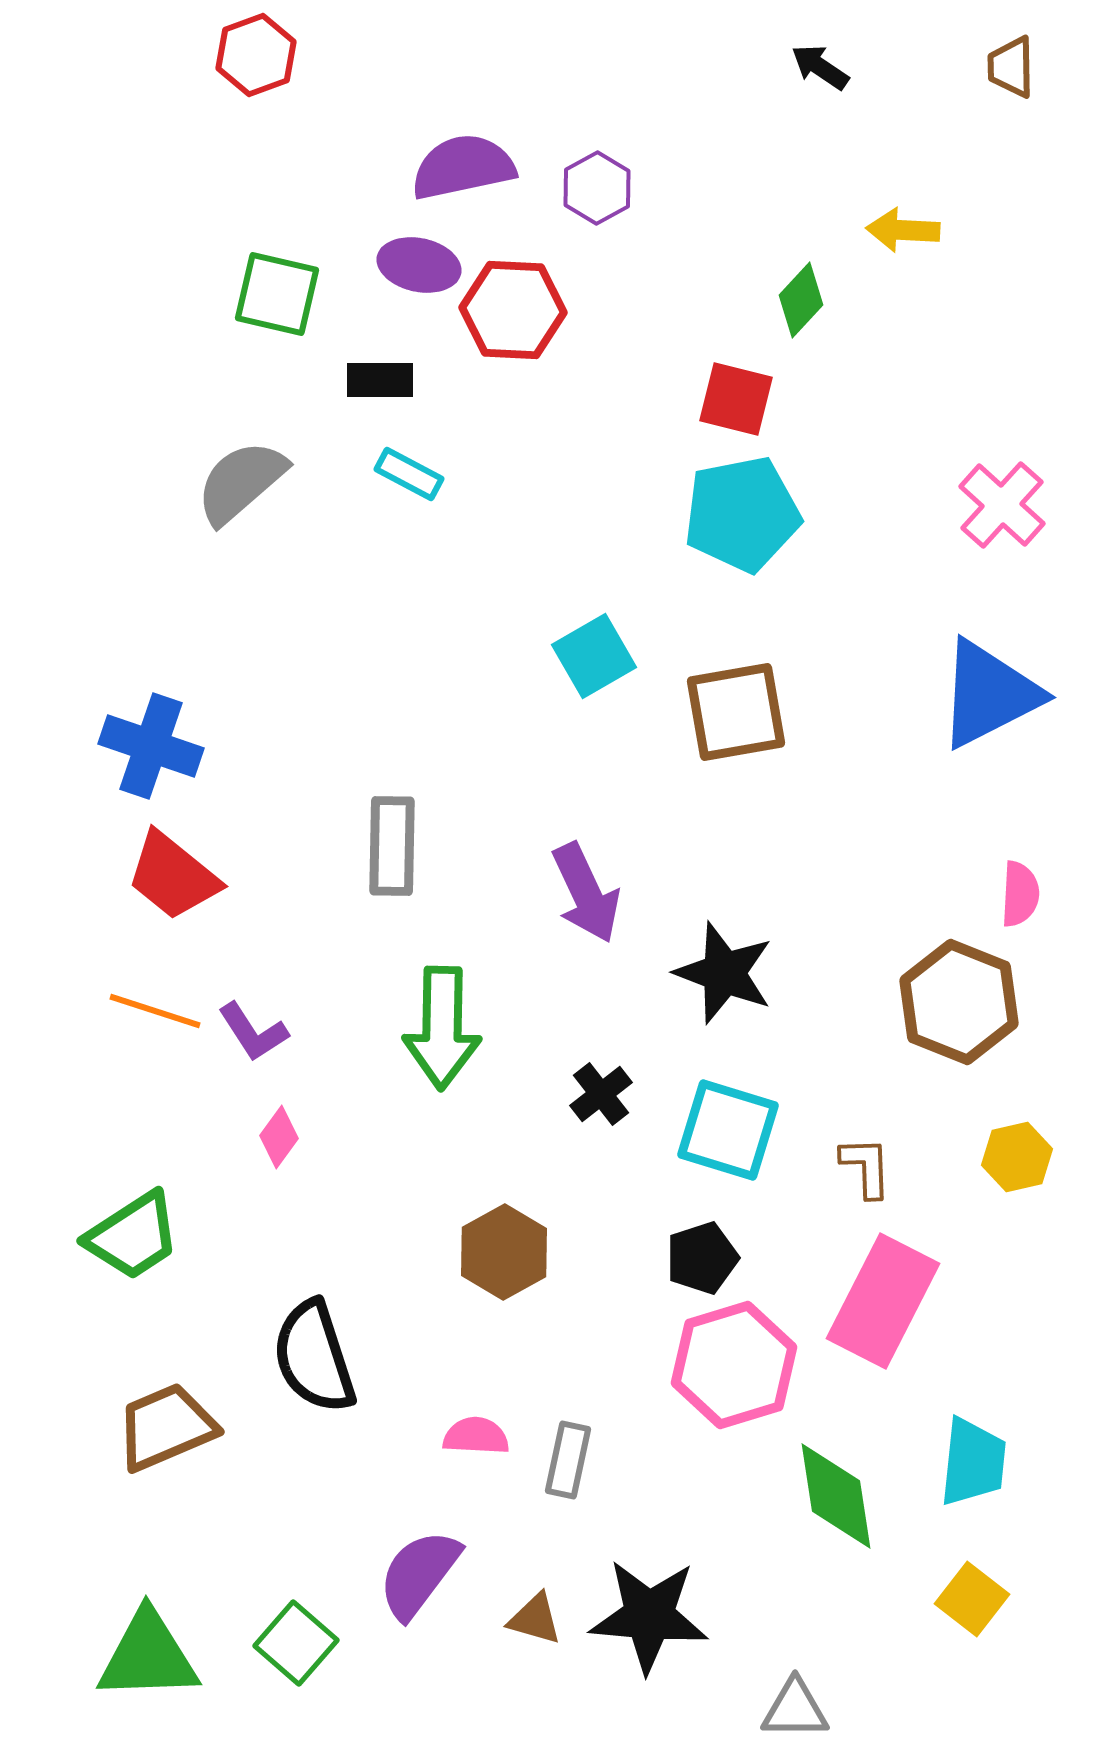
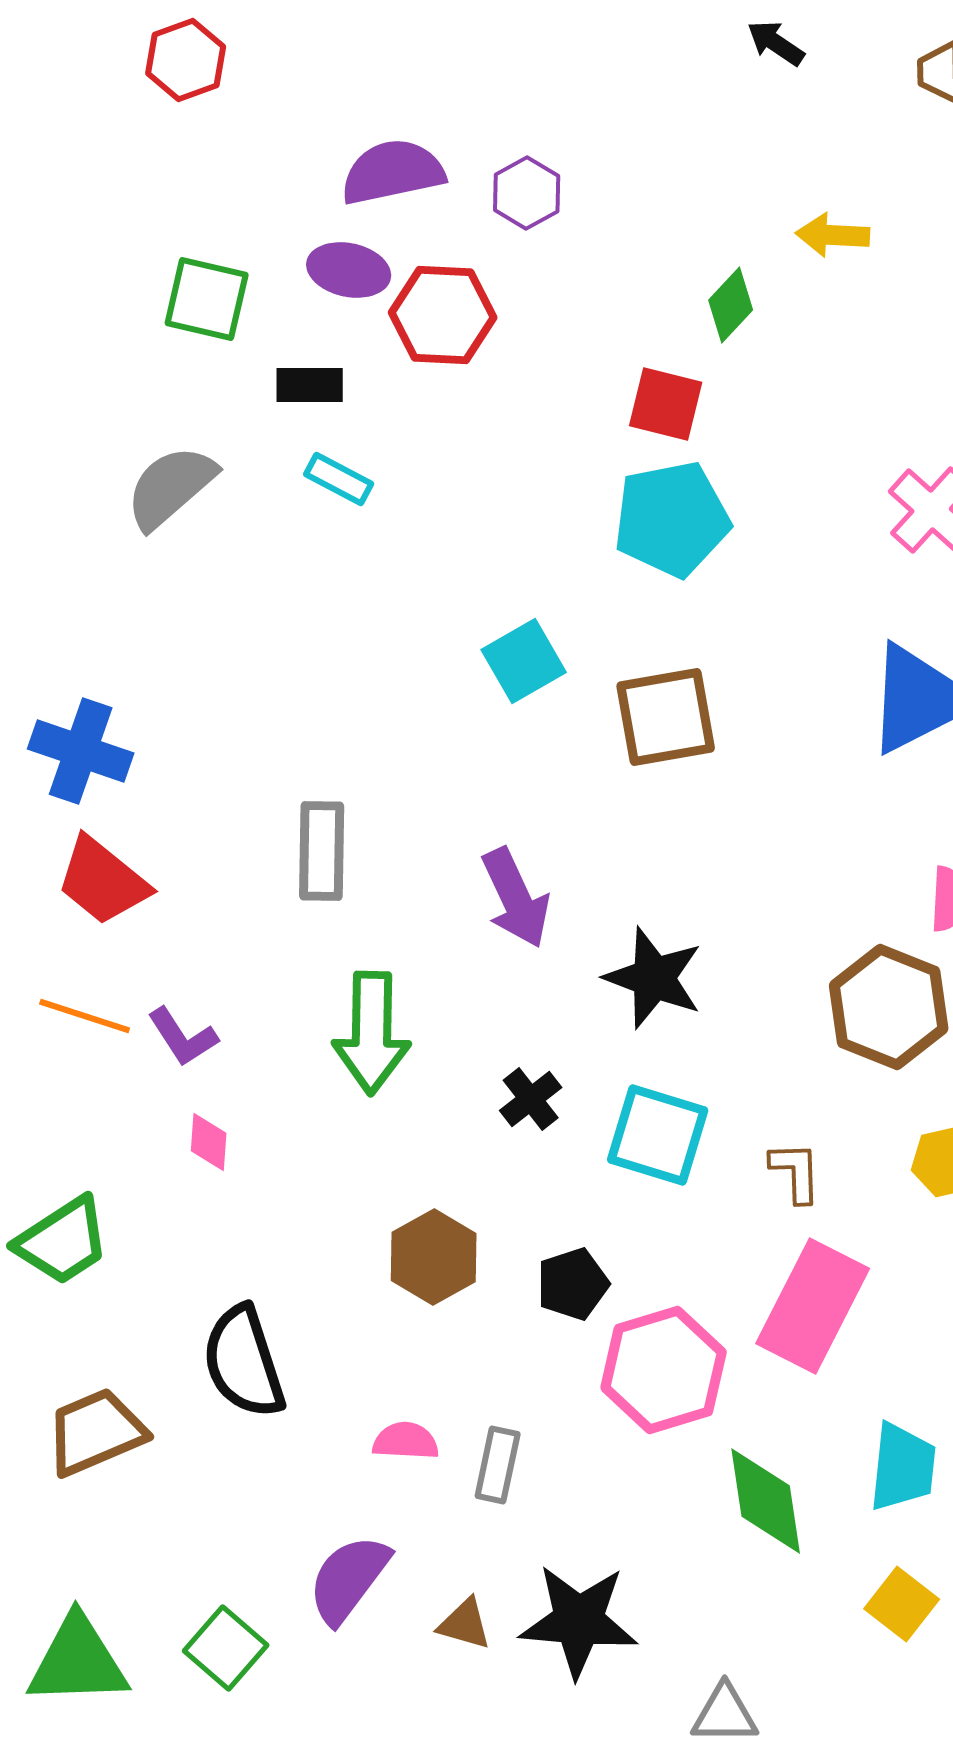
black arrow: (820, 67) -> (776, 43), moved
pink diamond: (279, 1137) -> (209, 1142), turned -32
black pentagon: (702, 1258) -> (573, 1284), moved

